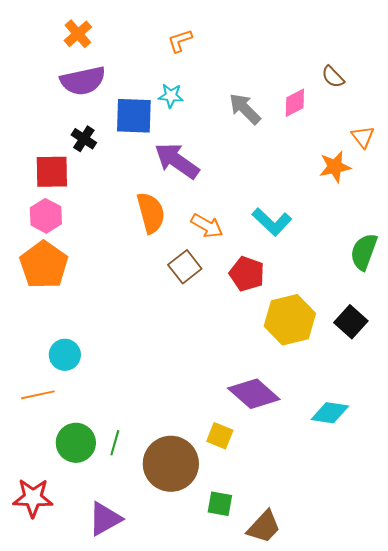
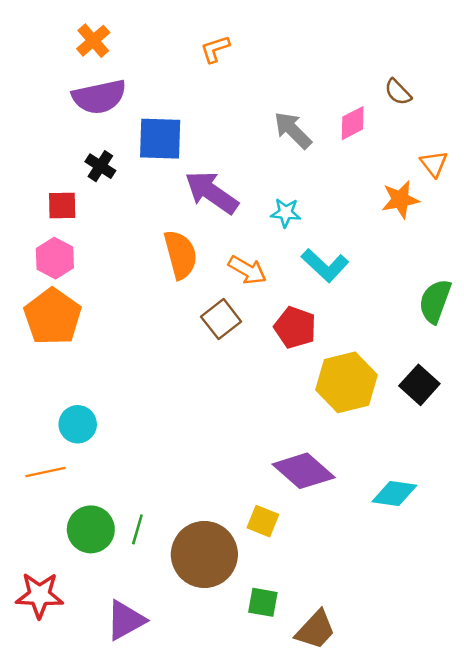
cyan star: (171, 96) -> (286, 213), moved
red square: (52, 172) -> (62, 206), size x0.7

